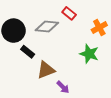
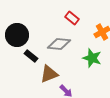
gray diamond: (47, 27) -> (59, 44), moved

